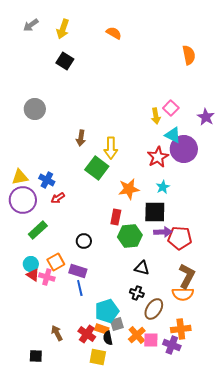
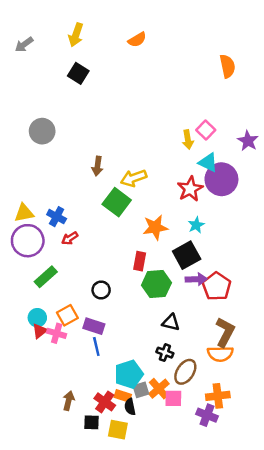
gray arrow: (31, 25) -> (24, 44), moved
orange semicircle: (114, 33) -> (137, 40), turned 119
yellow arrow: (111, 148) -> (134, 178), turned 70
black square: (155, 212) -> (187, 255), turned -30
red pentagon: (180, 238) -> (217, 286), turned 30
red triangle: (33, 275) -> (40, 331), turned 48
brown arrow: (57, 333) -> (69, 401), turned 42
orange cross: (137, 335) -> (159, 389), moved
pink square: (151, 340) -> (173, 398), moved
black square: (36, 356) -> (91, 422), moved

